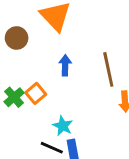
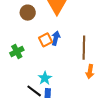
orange square: (36, 93) -> (45, 40), moved

